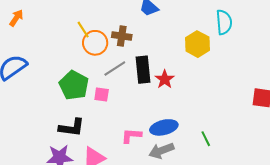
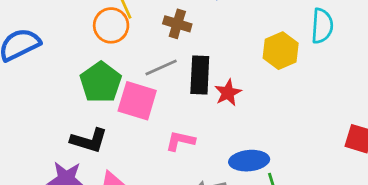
orange circle: (95, 43) -> (111, 25), moved
pink square: (102, 94) -> (137, 101), size x1.8
blue ellipse: (164, 127) -> (249, 161), moved
pink L-shape: (131, 136) -> (180, 141), moved

